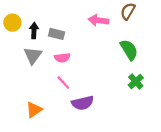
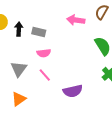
gray triangle: (33, 55) -> (19, 69), moved
purple semicircle: (83, 103) -> (73, 91), moved

